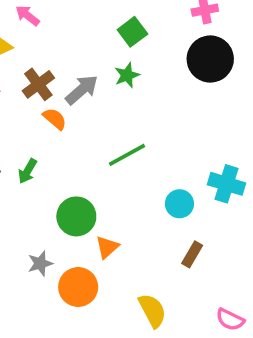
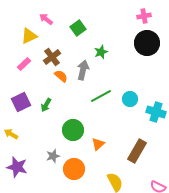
green square: (132, 32) -> (78, 28), moved
gray arrow: (82, 90) -> (83, 70), moved, turned -36
cyan circle: (179, 204) -> (130, 99), moved
orange triangle: (107, 247) -> (98, 144), moved
brown rectangle: (192, 254) -> (137, 151), size x1.6

